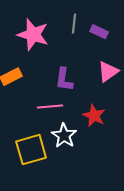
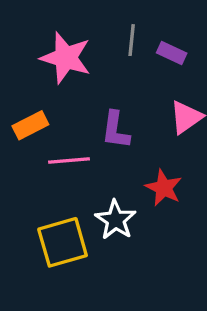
pink line: (50, 107) -> (69, 160), moved

